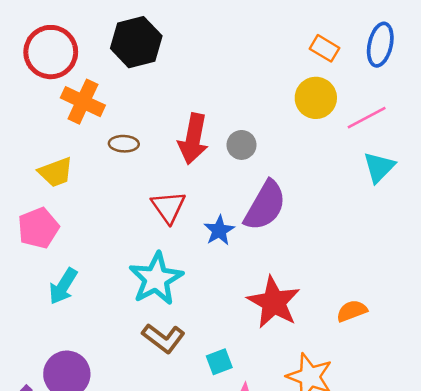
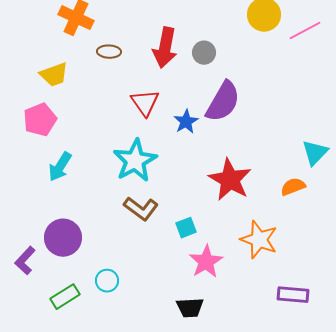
cyan triangle: (379, 167) -> (315, 153), moved

